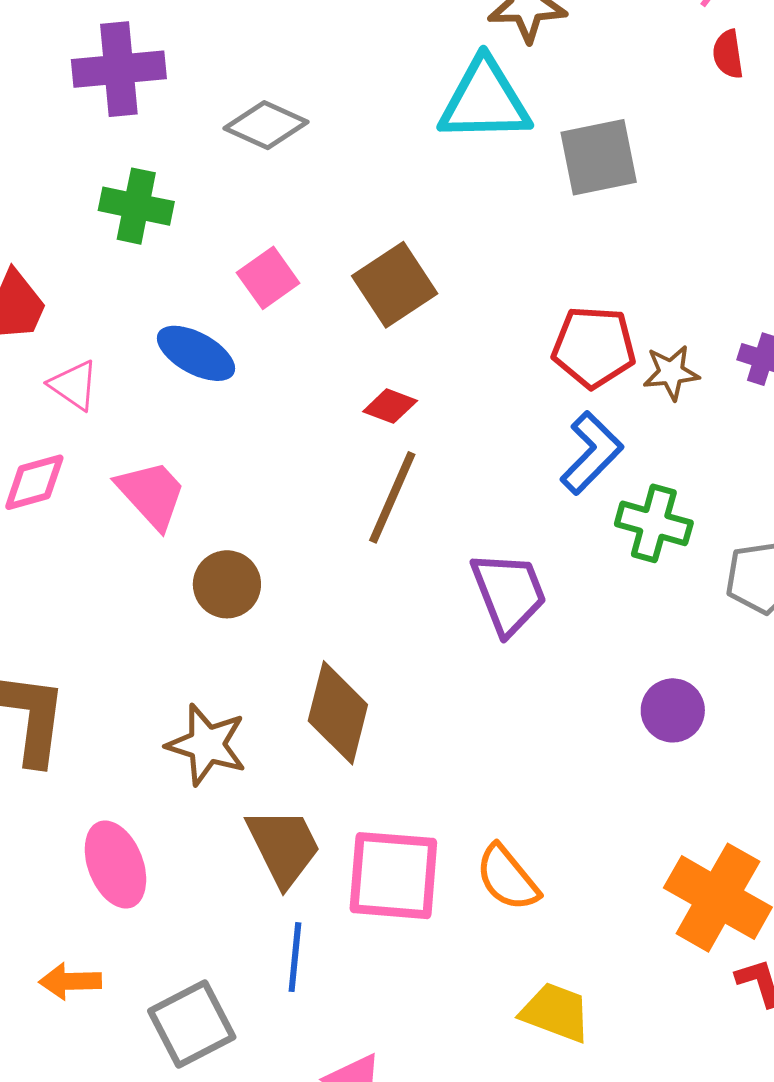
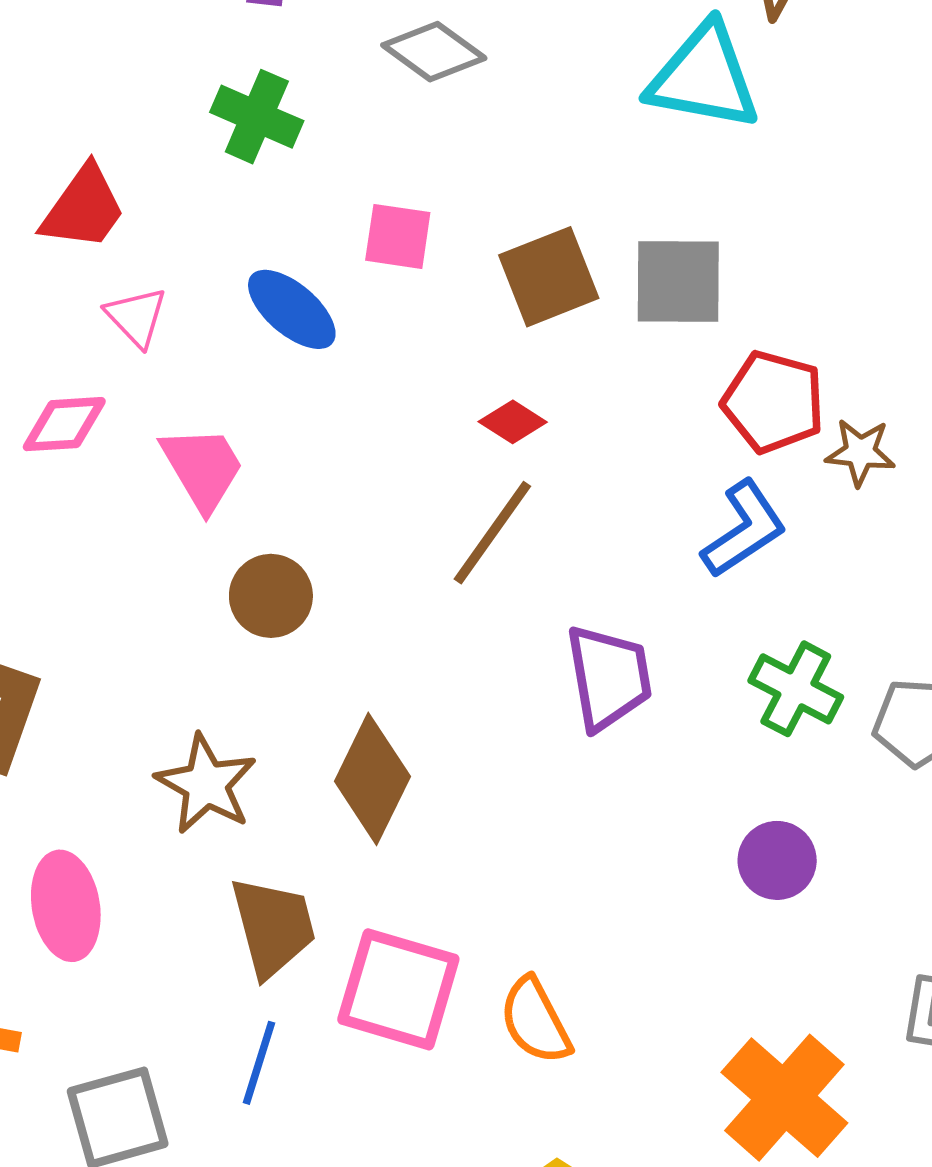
gray square: (599, 157) -> (678, 282), moved
pink square: (268, 278) -> (398, 236), turned 32
green cross: (654, 523) -> (796, 689), moved

